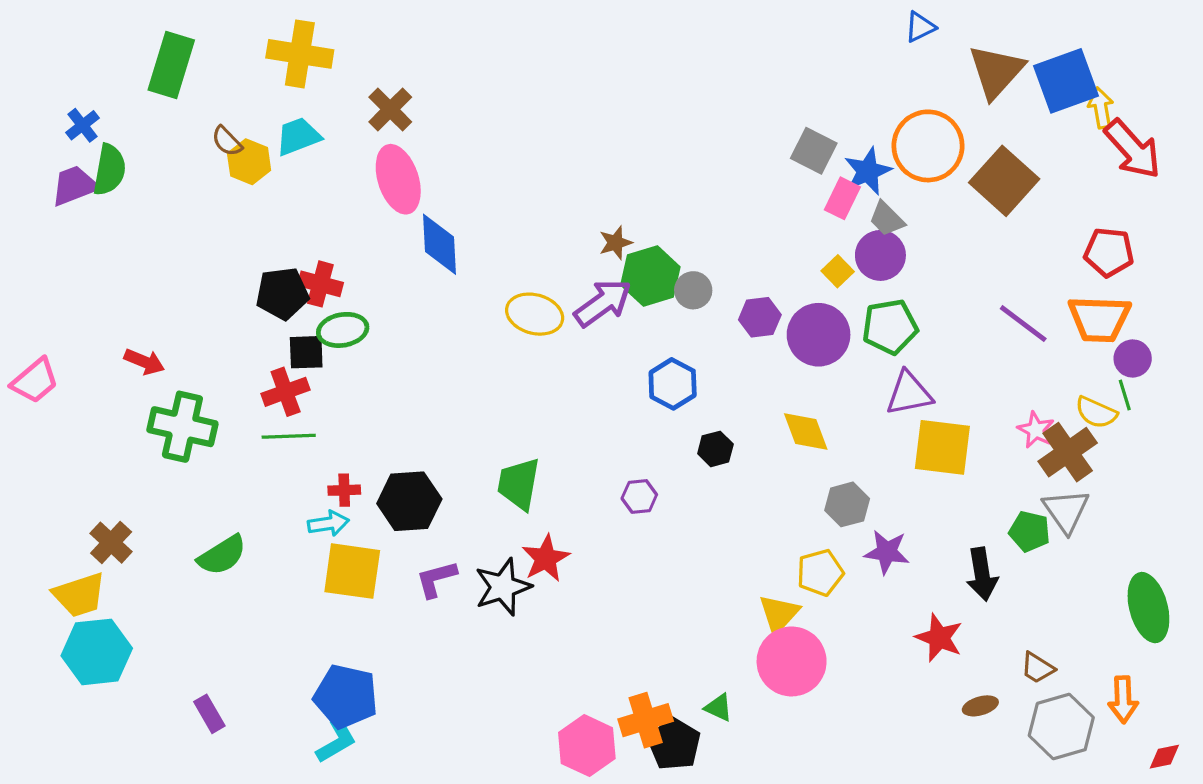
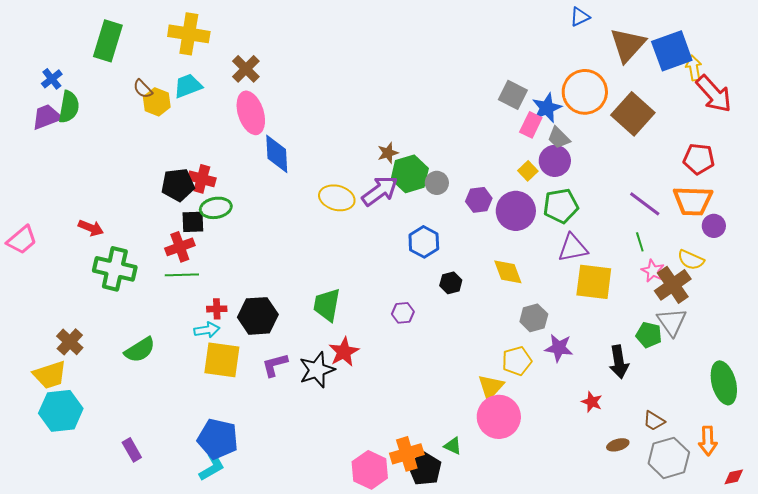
green line: (1125, 395) -> (640, 242), moved
red star: (939, 638) -> (592, 402), size x0.7

